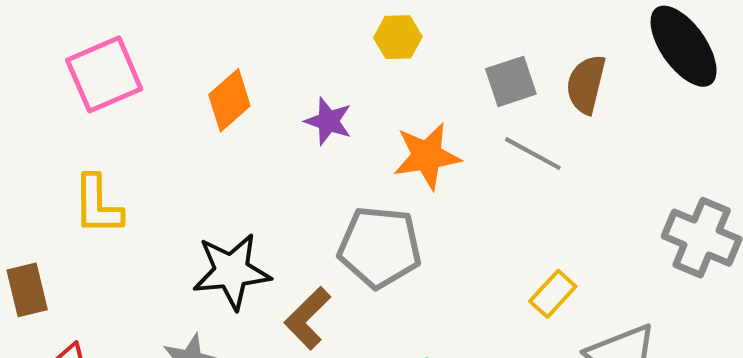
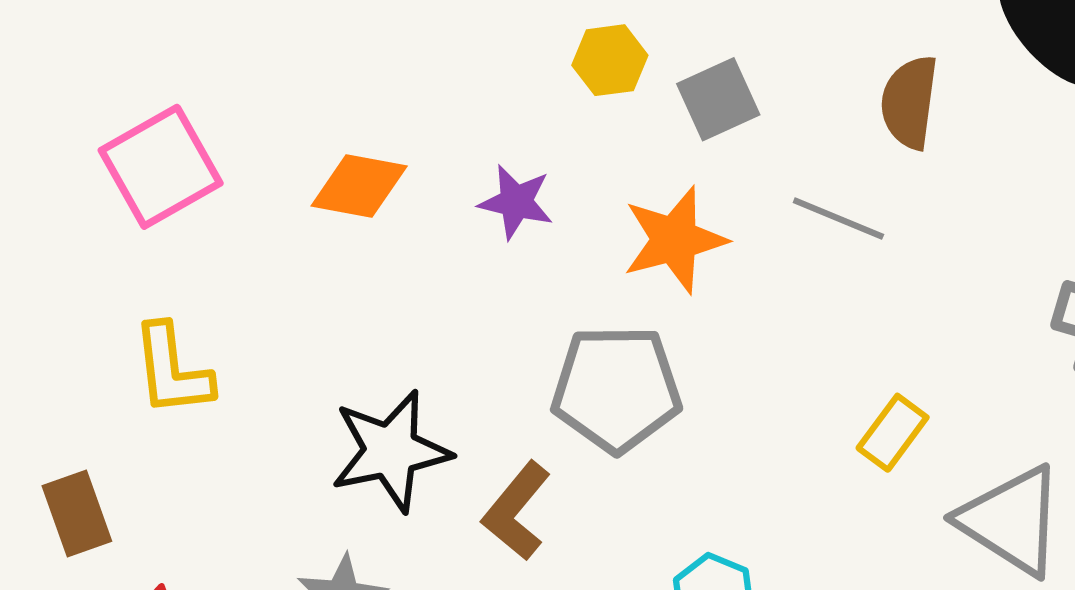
gray square: (511, 81) -> (718, 99), moved
orange diamond: (229, 100) -> (359, 186), turned 58

